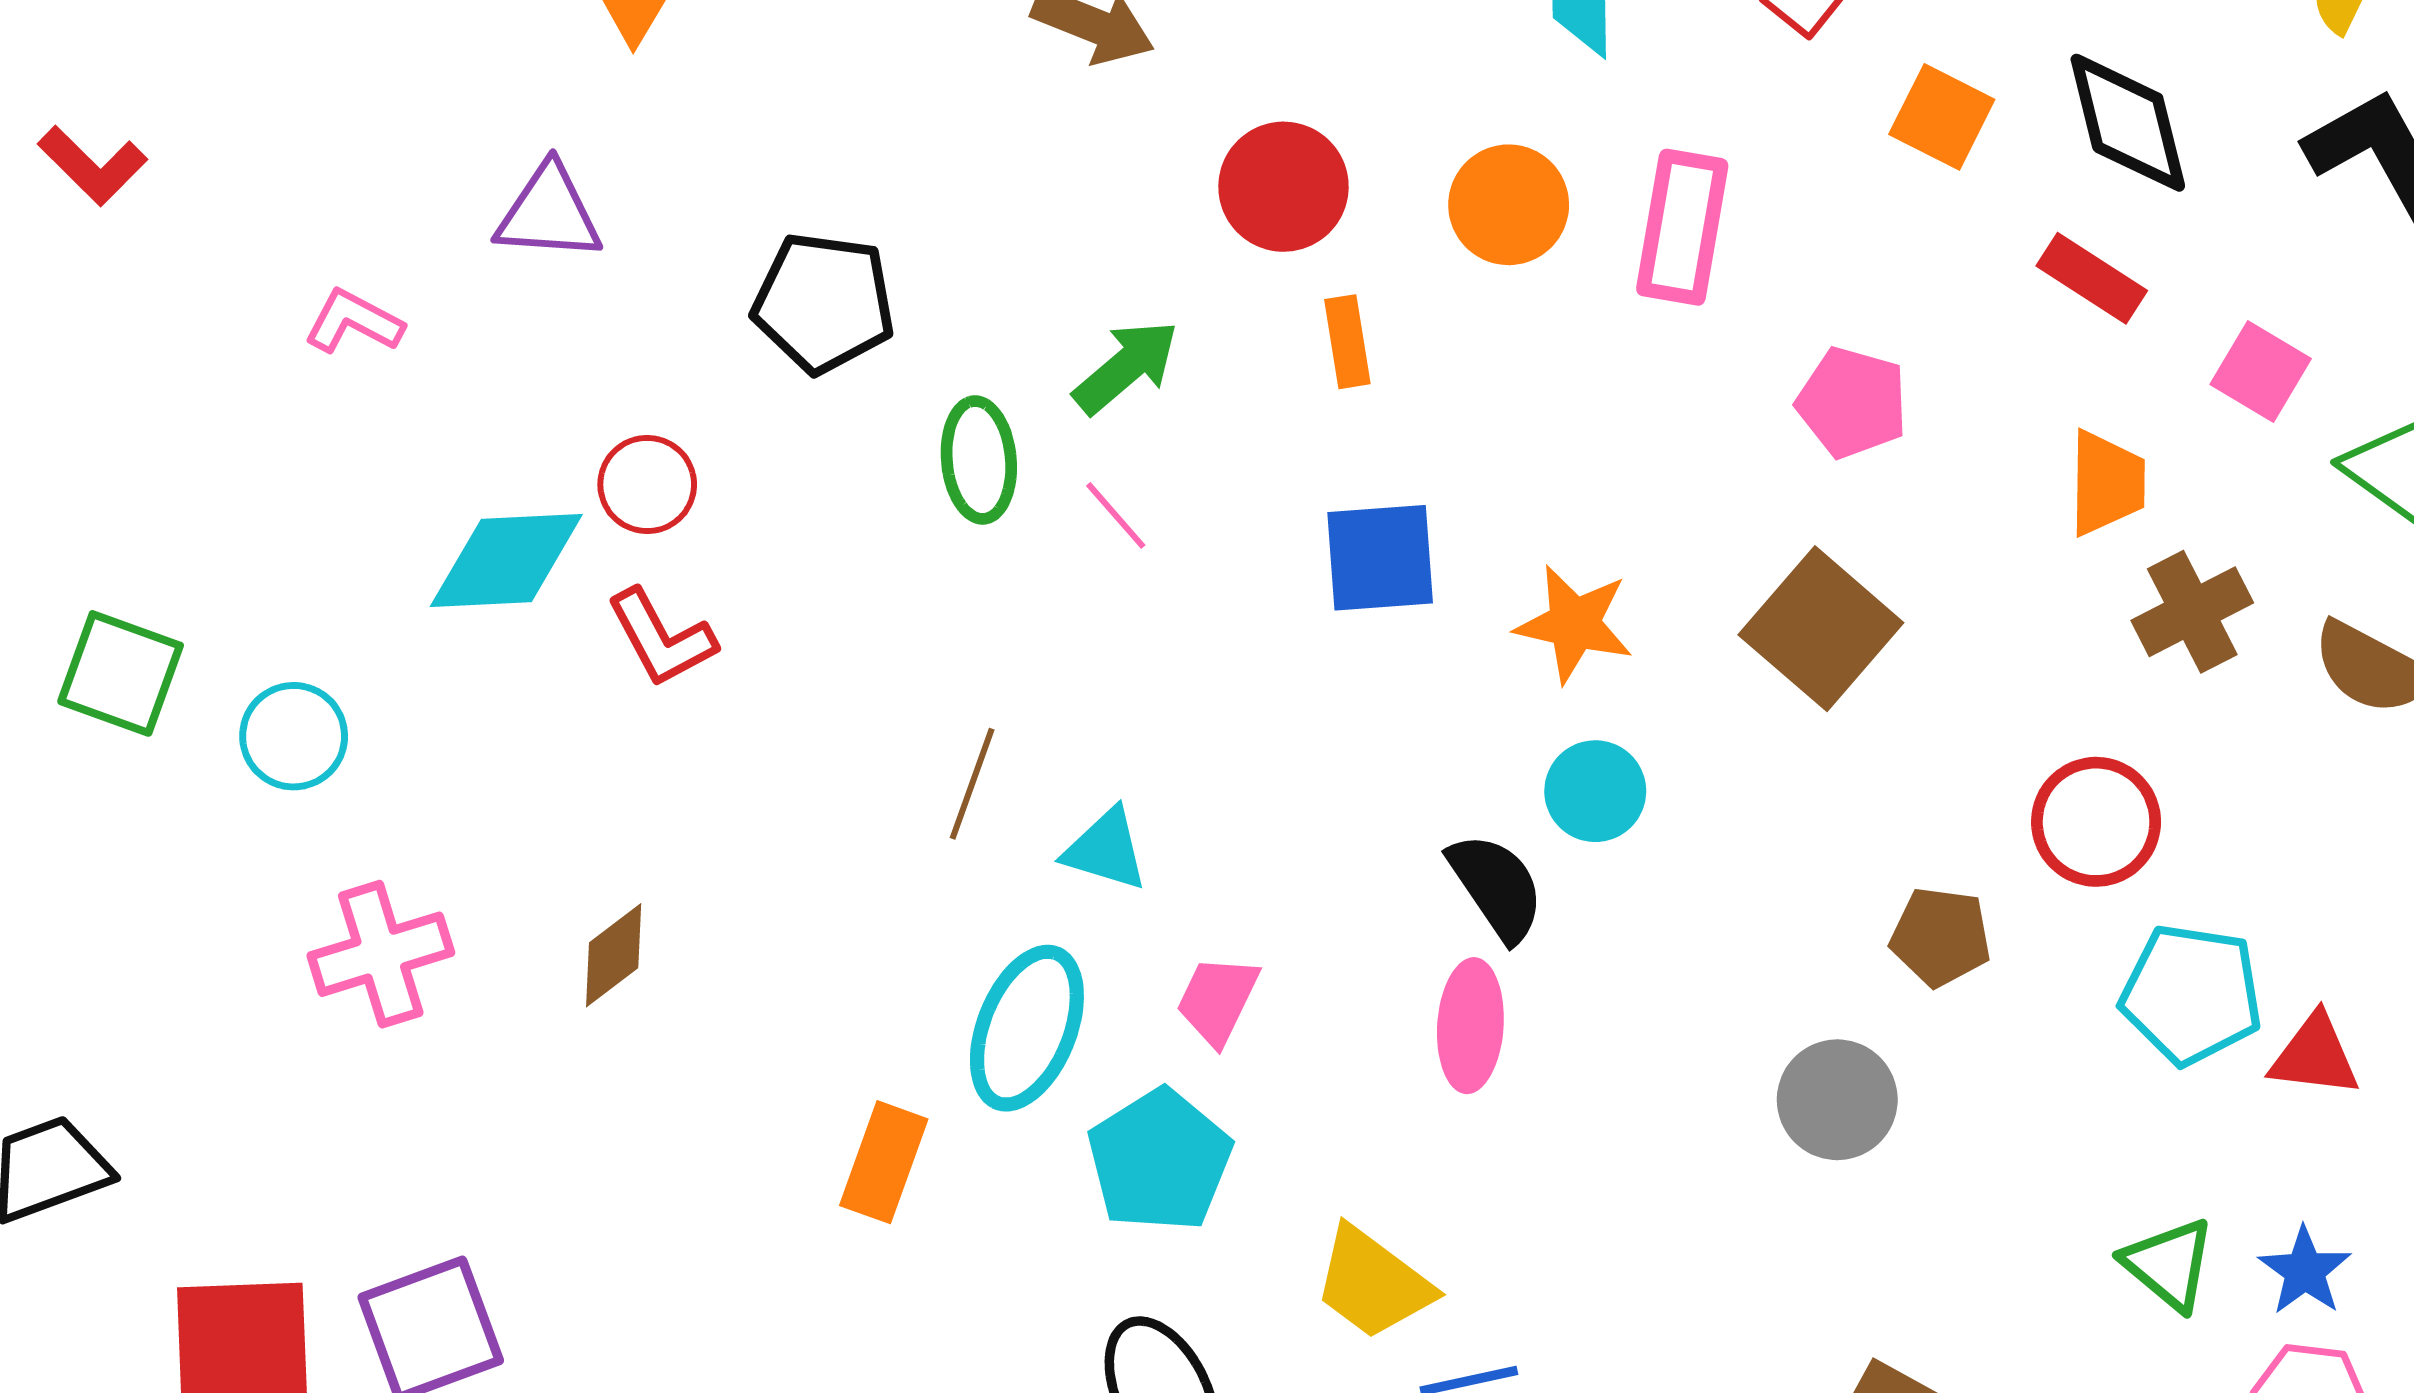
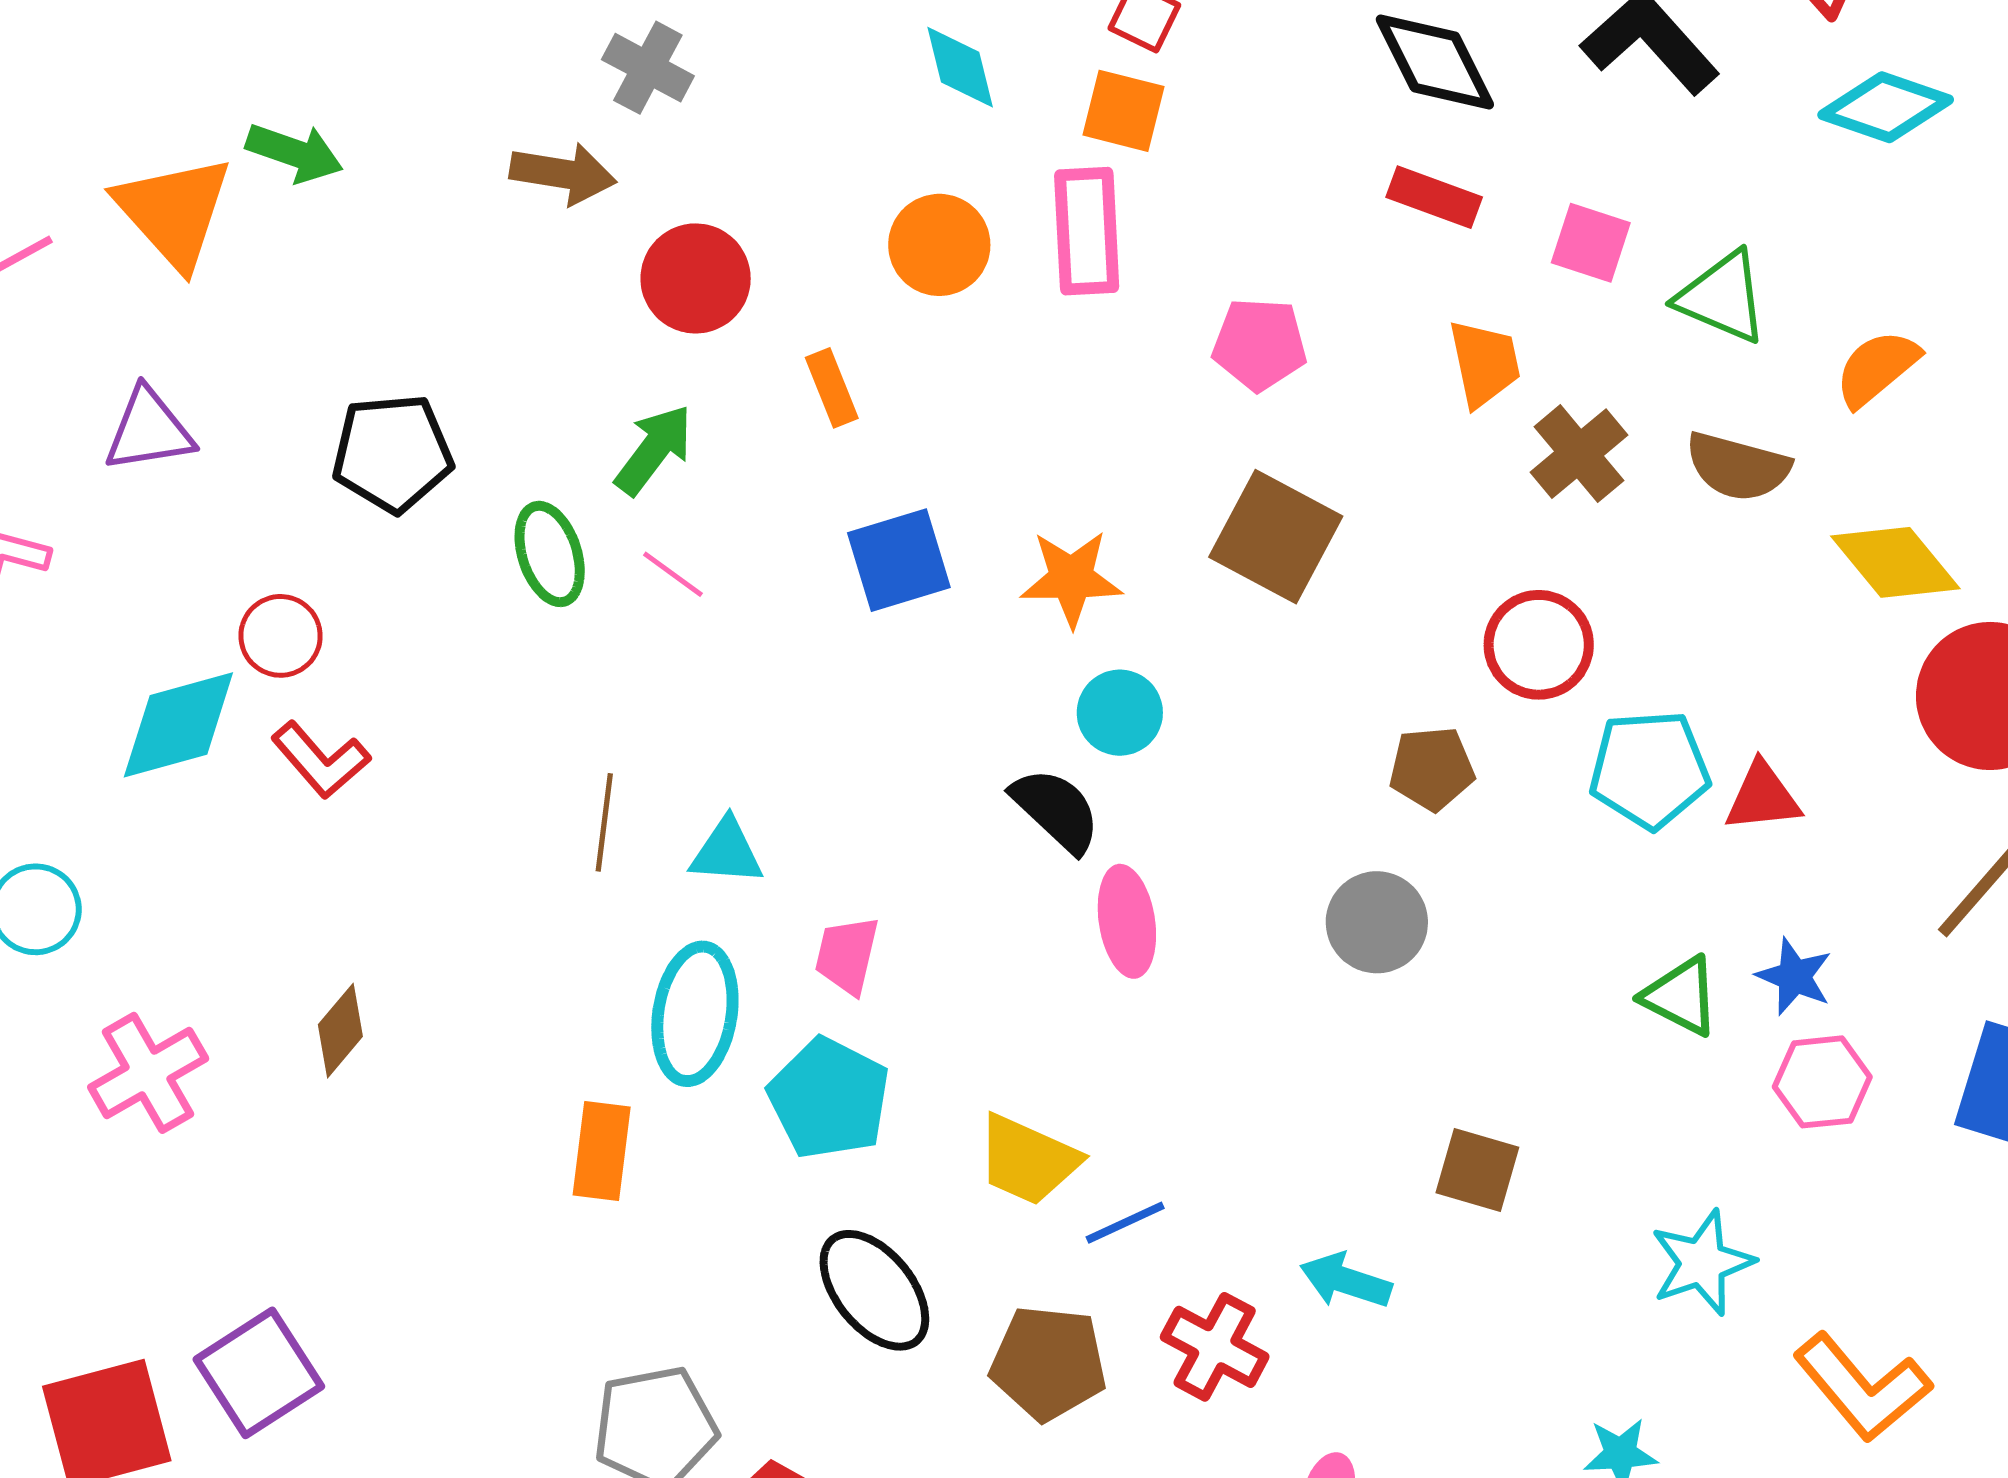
orange square: (1942, 117) -> (1124, 111), moved
red circle: (1284, 187) -> (696, 278), moved
pink ellipse: (1470, 1026) -> (1127, 921), moved

